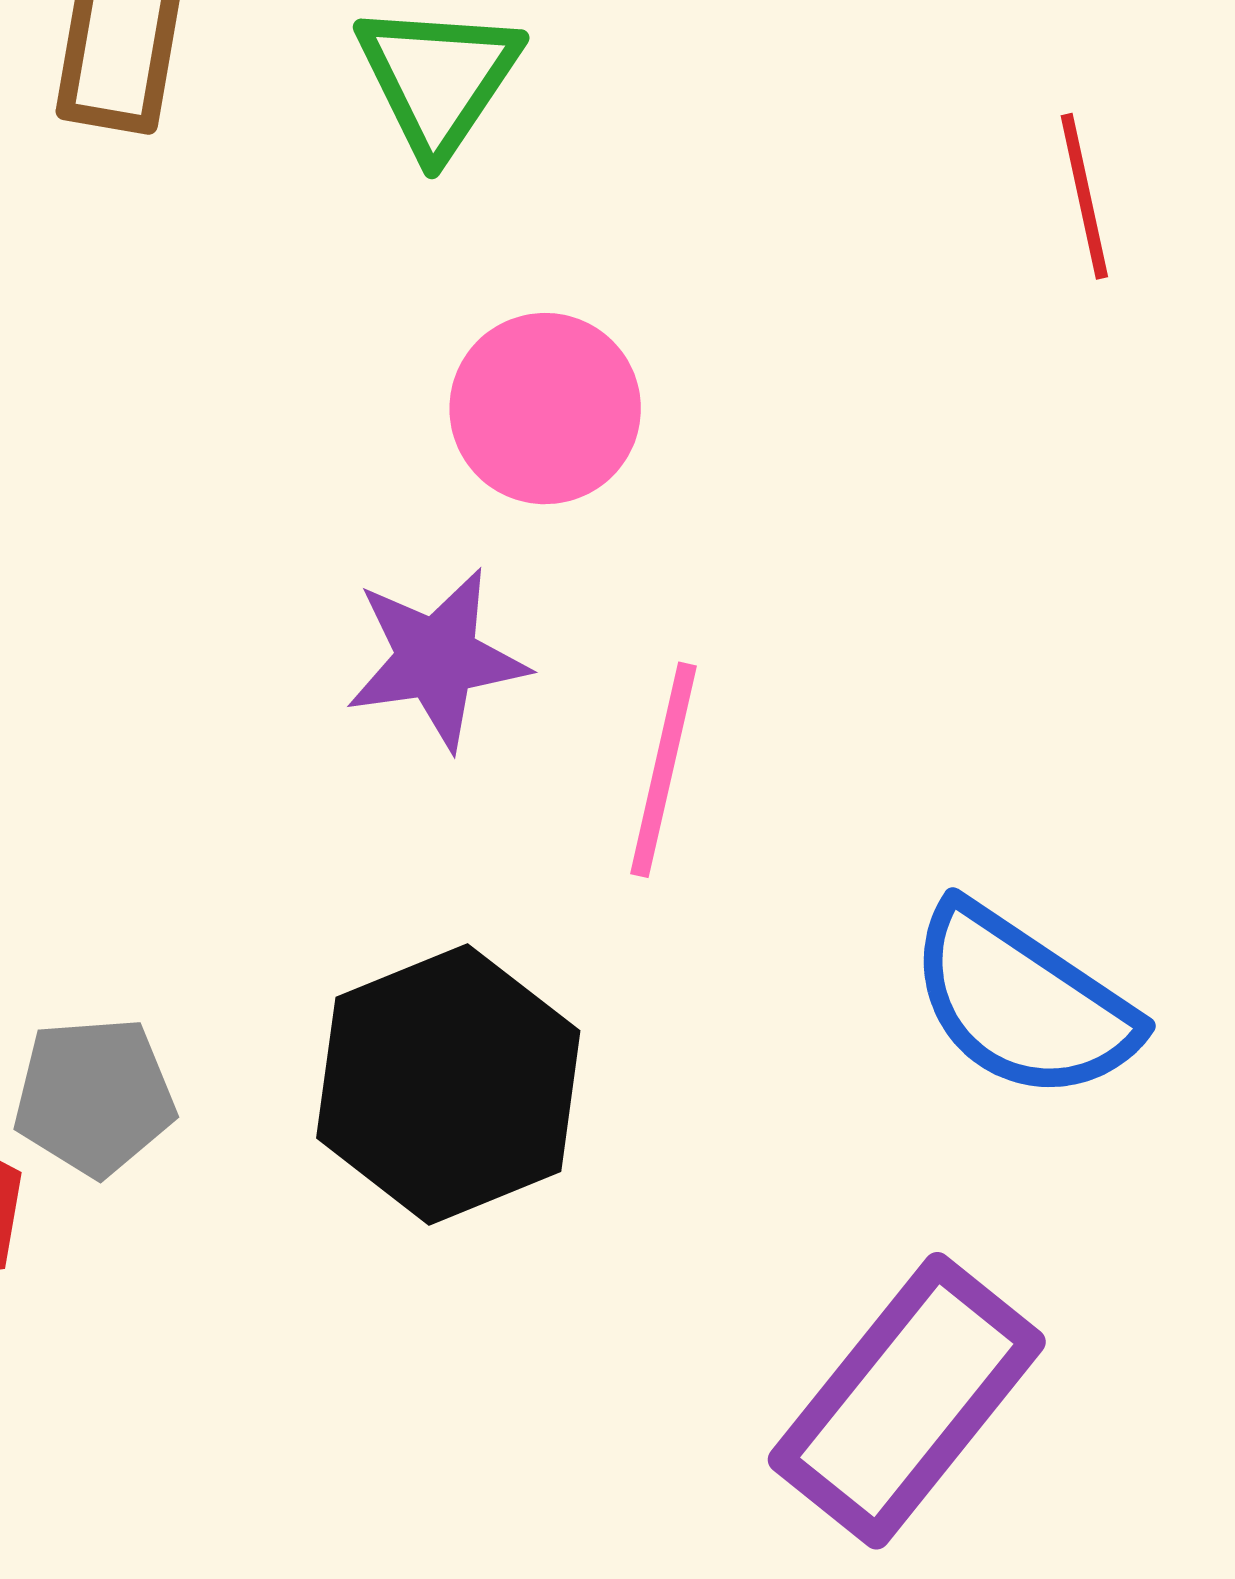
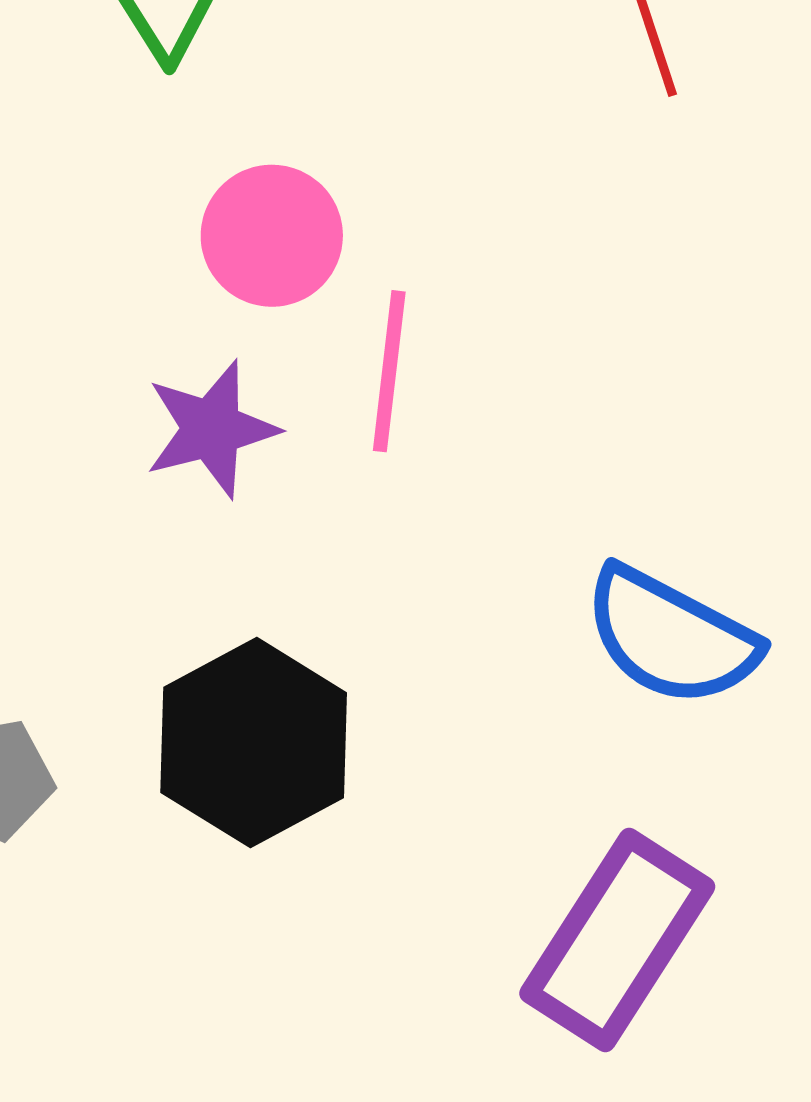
pink line: (663, 770) -> (389, 371), moved

